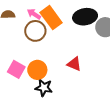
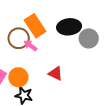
pink arrow: (34, 14) -> (30, 46), moved

